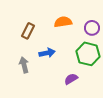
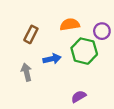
green hexagon: (88, 54) -> (84, 51), moved
purple semicircle: (71, 79) -> (79, 97), moved

